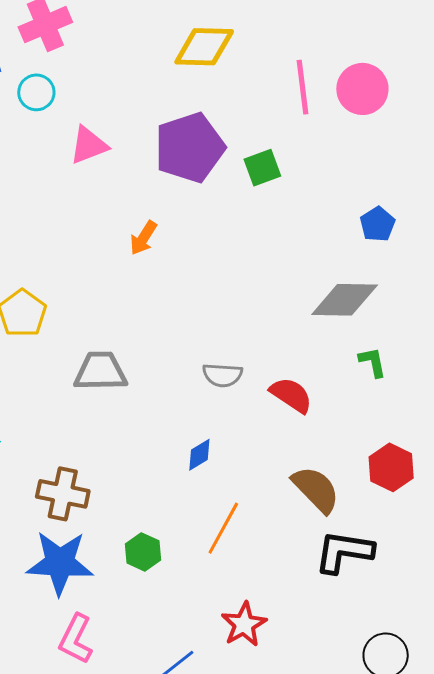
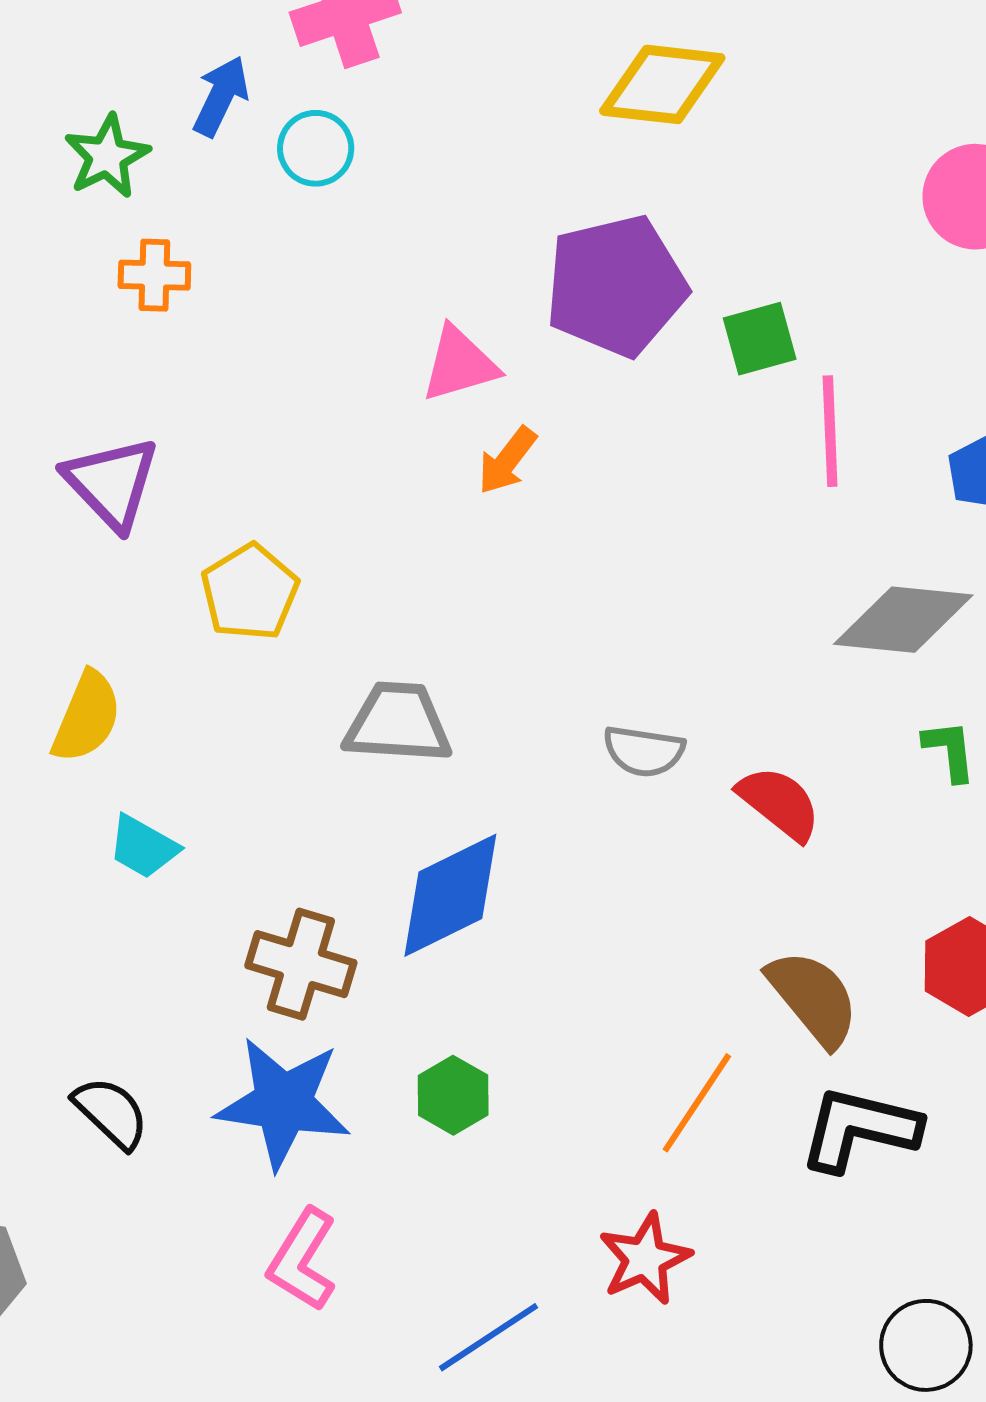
pink line: (302, 87) -> (830, 431), moved
pink triangle: (89, 145) -> (460, 364), moved
blue diamond: (199, 455) -> (450, 895), moved, size x2.0
orange line: (223, 528) -> (697, 1103), moved

